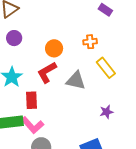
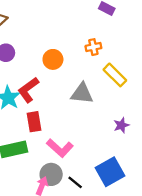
red L-shape: (47, 72) -> (28, 90), moved
pink L-shape: (32, 125) -> (60, 148), moved

